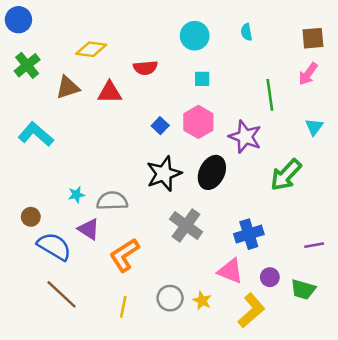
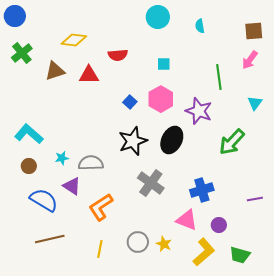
cyan circle: (195, 36) -> (158, 17), moved
cyan L-shape: (36, 134) -> (29, 134), moved
brown circle: (31, 217) -> (29, 166), moved
green trapezoid: (303, 290) -> (240, 255), moved
brown line: (62, 294) -> (50, 239), turned -56

